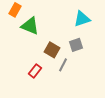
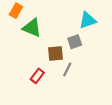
gray square: (76, 45) -> (75, 42), moved
brown square: (52, 50) -> (55, 53), turned -35

